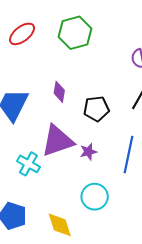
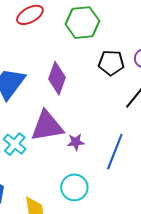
purple diamond: (59, 92) -> (57, 78), size x1.5
black pentagon: (96, 109) -> (111, 63), moved

